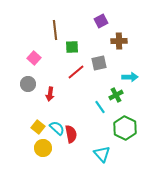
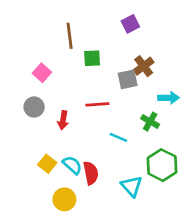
brown cross: (119, 41) -> (144, 66), moved, turned -35
red line: (76, 72) -> (97, 104), moved, turned 36
green cross: (116, 95) -> (150, 122), turned -32
cyan line: (100, 107) -> (118, 137), moved, turned -32
yellow circle: (43, 148) -> (64, 199), moved
cyan triangle: (102, 154) -> (132, 186), moved

